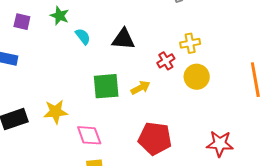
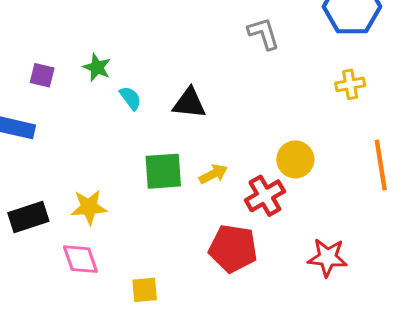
yellow cross: (190, 43) -> (350, 84), moved
red cross: (166, 61) -> (265, 196), moved, size x1.5
pink diamond: (89, 135) -> (80, 259), moved

